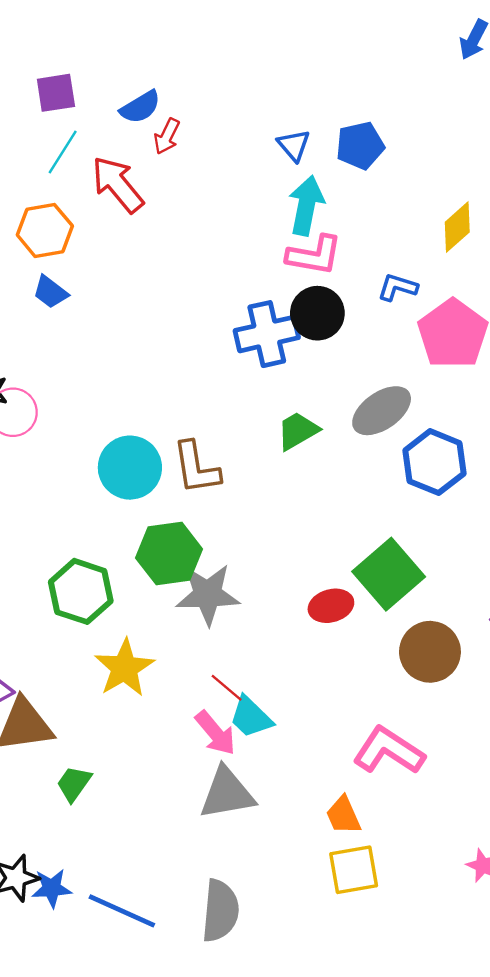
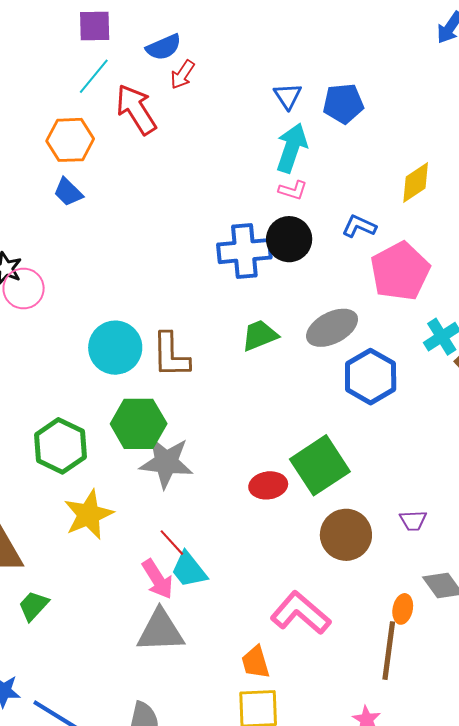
pink L-shape: (314, 255) -> (293, 190), size x0.6

